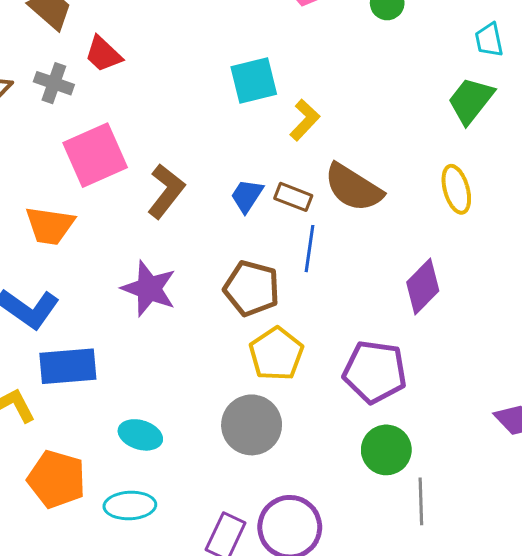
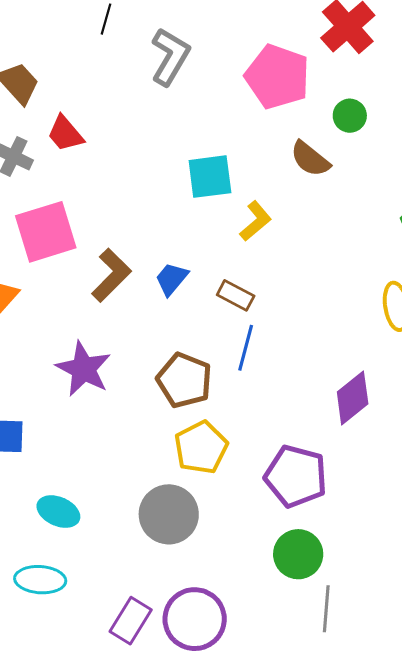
brown semicircle: (353, 188) -> (310, 159), moved, size x0.7
blue trapezoid: (247, 196) -> (172, 279), moved

